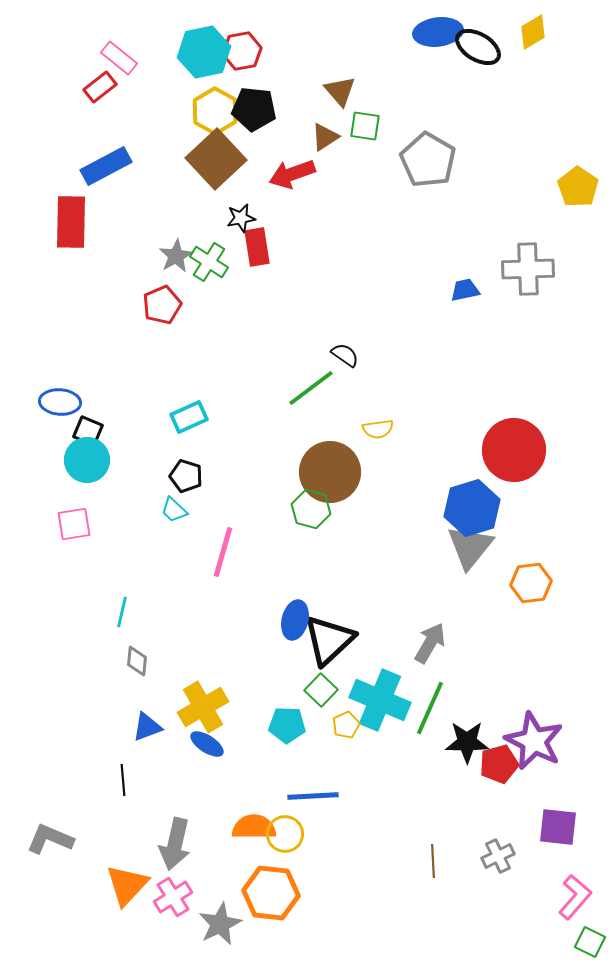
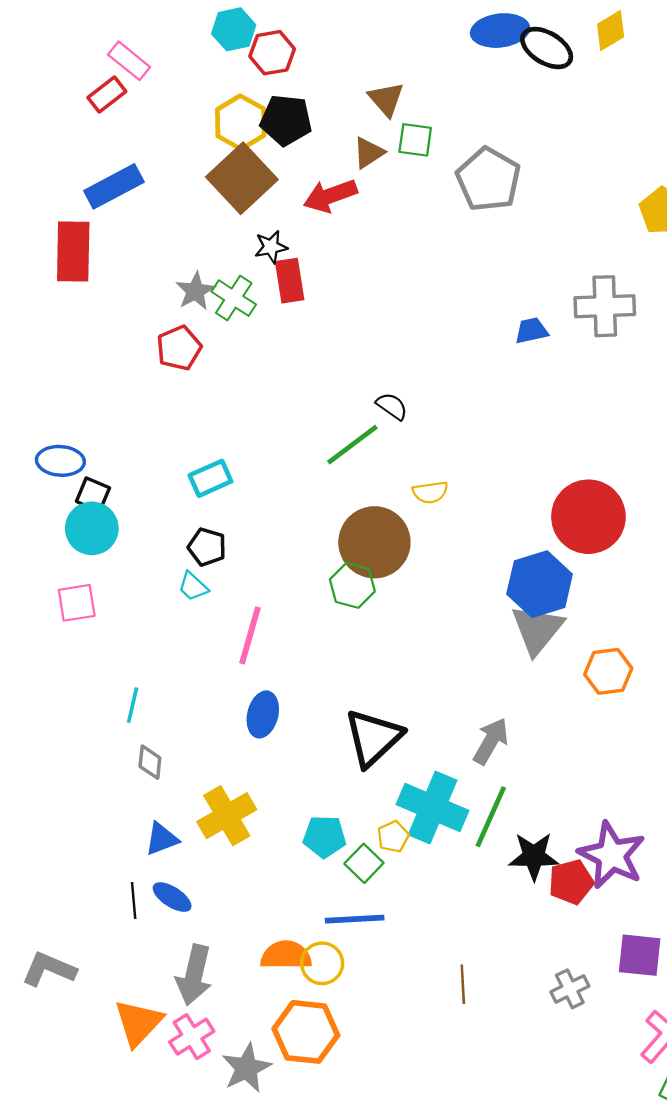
cyan hexagon: (204, 52) -> (234, 29), moved, size x0.7
blue ellipse: (295, 620) -> (263, 714), moved
green square: (321, 690) -> (364, 863), moved
blue ellipse: (207, 744) -> (172, 897), moved
brown line: (433, 861) -> (463, 984), moved

